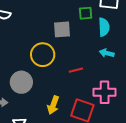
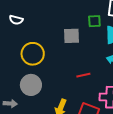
yellow circle: (43, 55) -> (33, 54), moved

